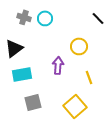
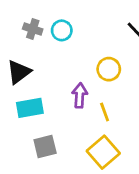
yellow line: (89, 77) -> (105, 112), moved

